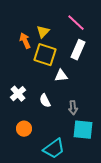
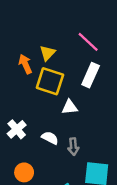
white semicircle: (45, 101) -> (50, 138), turned 144
gray arrow: (73, 108) -> (73, 147), moved

